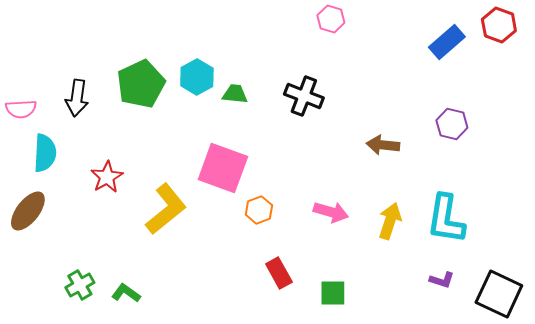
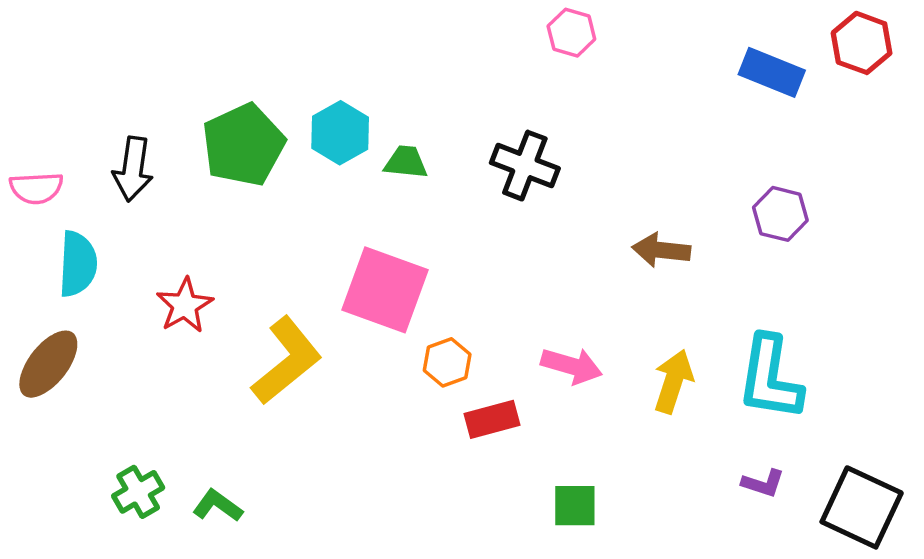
blue rectangle: (447, 42) -> (772, 72), turned 63
red rectangle: (279, 273) -> (492, 419), moved, turned -76

